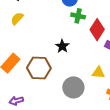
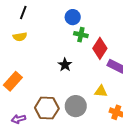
yellow semicircle: (17, 18) -> (20, 37), turned -144
brown hexagon: (39, 68) -> (47, 108), moved

